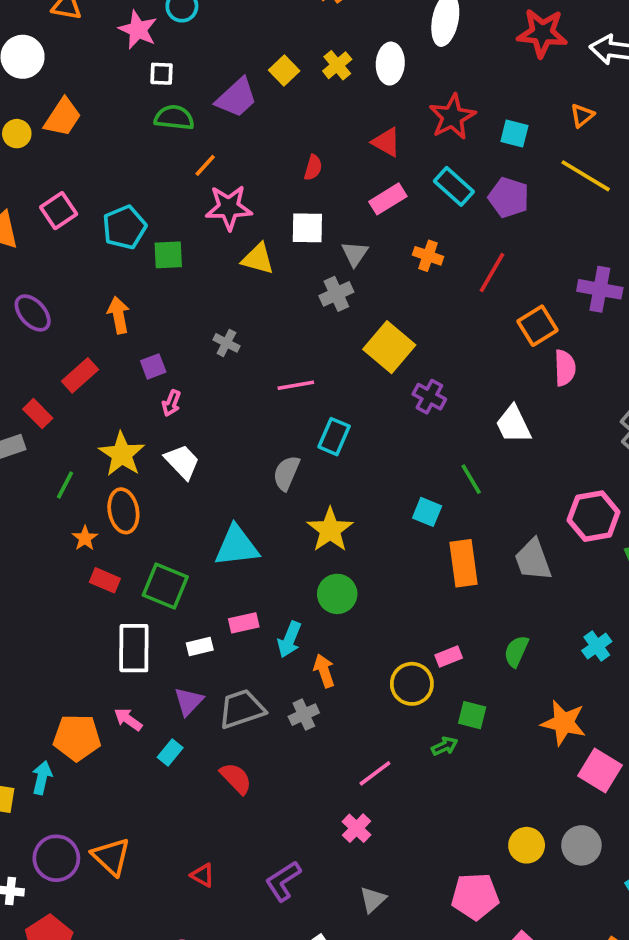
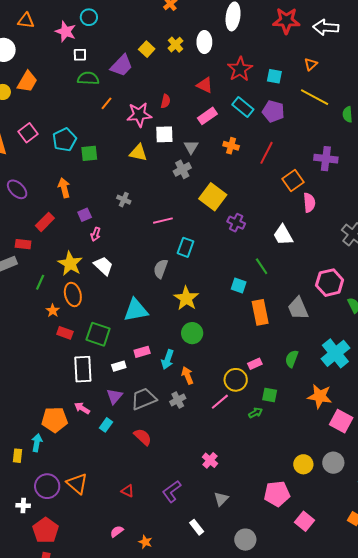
pink star: (229, 208) -> (139, 115), moved
red rectangle: (38, 414) -> (23, 244), turned -35
cyan cross: (597, 646) -> (335, 353), size x1.8
pink line: (375, 773) -> (220, 402), moved

